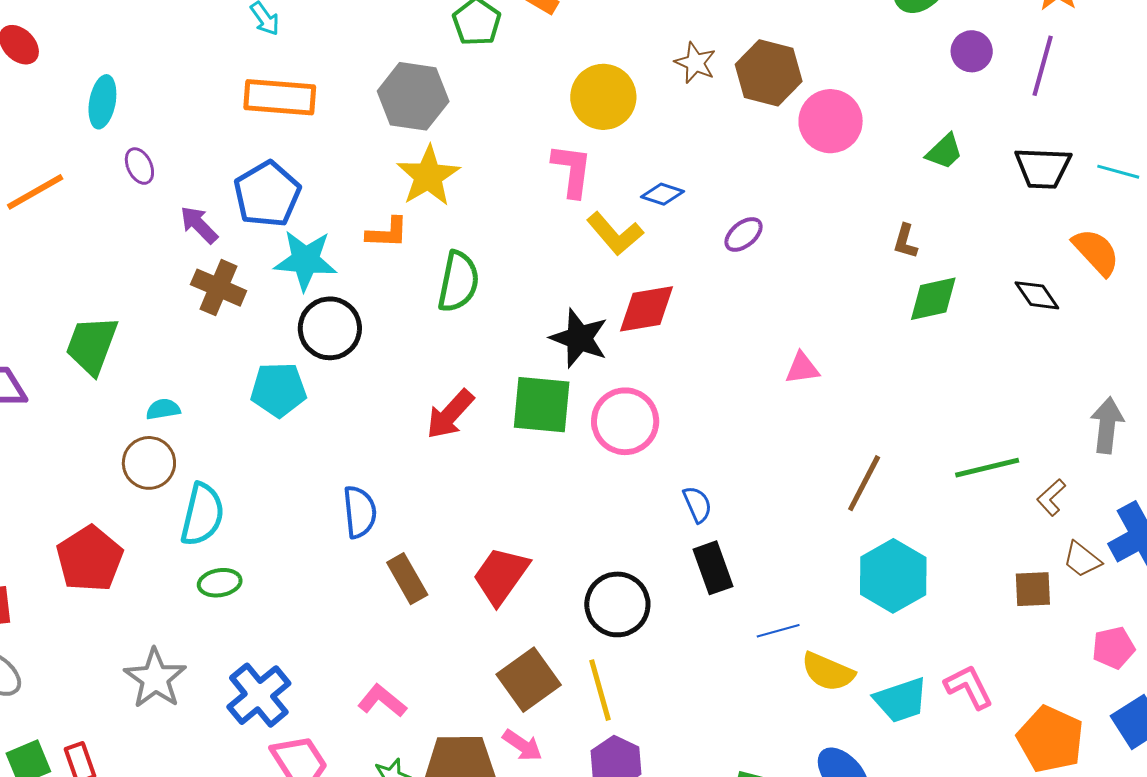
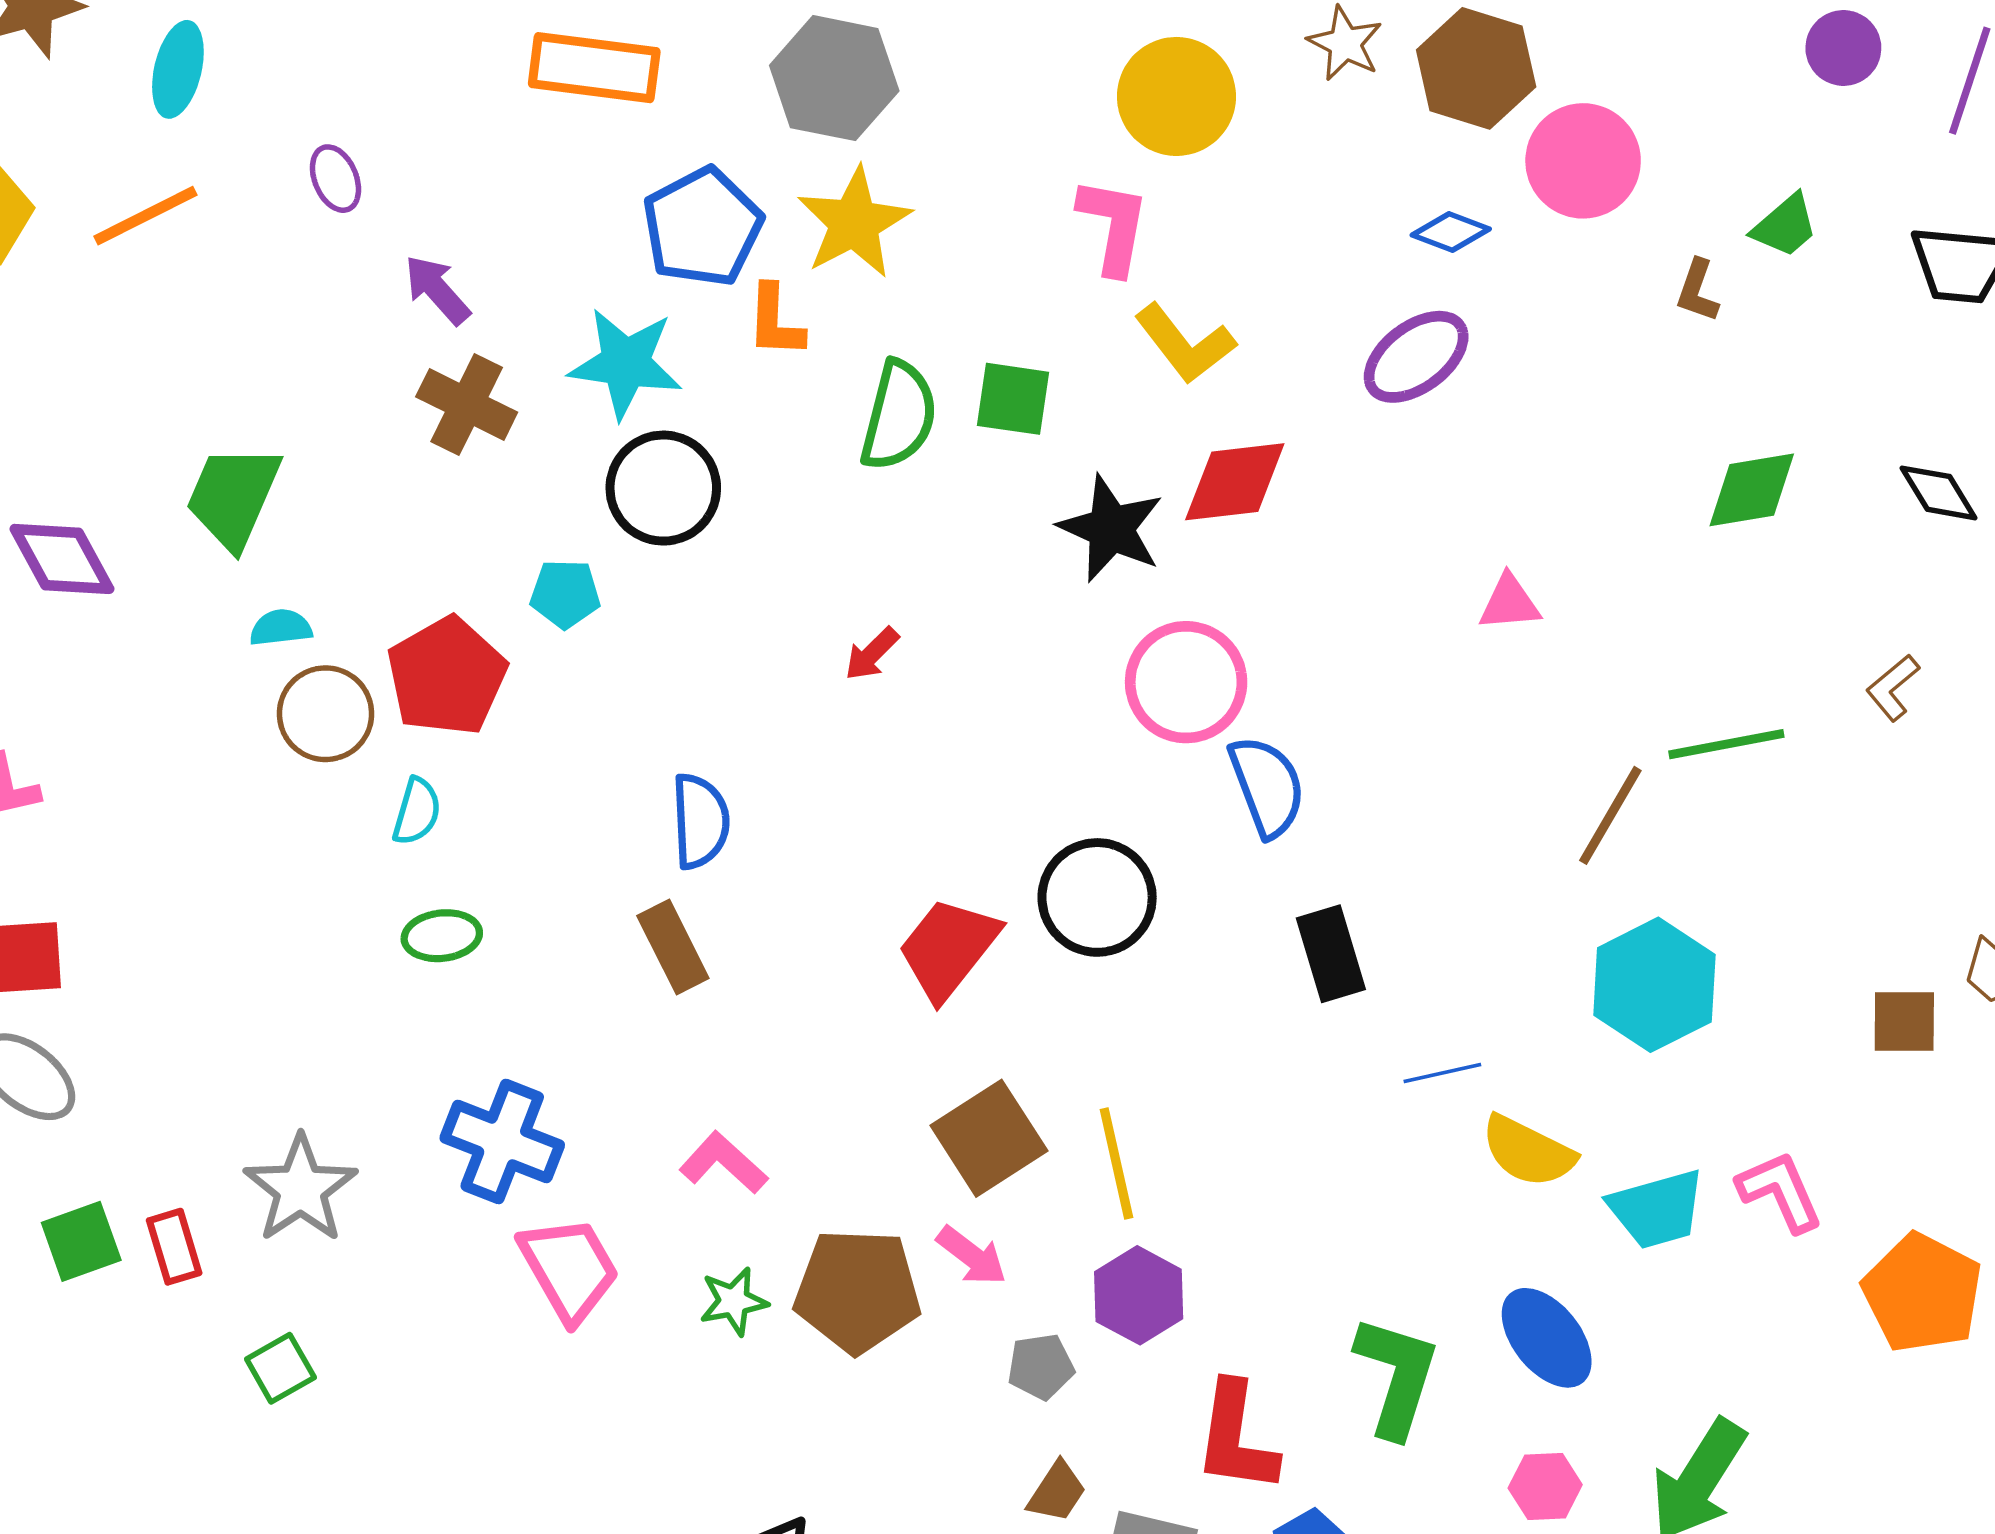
cyan ellipse: (102, 102) -> (178, 69), moved
blue pentagon: (267, 194) -> (702, 227), moved
blue diamond: (663, 194) -> (1451, 232), moved
orange L-shape: (387, 233) -> (775, 321), turned 87
purple ellipse: (743, 234) -> (1416, 357), size x1.5
brown L-shape: (905, 241) -> (1697, 291), moved
cyan pentagon: (278, 390) -> (565, 594), size x0.7
green square: (542, 405) -> (1013, 399), moved, size x0.7
cyan semicircle: (163, 409) -> (281, 628), moved
red arrow: (450, 414) -> (872, 654), size x0.6
green line: (987, 468) -> (1726, 744), moved
brown L-shape: (1051, 497) -> (1893, 688), moved
blue semicircle: (697, 504) -> (1267, 786), moved, size x1.5
cyan semicircle: (202, 515) -> (417, 811), size x0.6
red pentagon: (90, 559) -> (447, 676), moved
brown rectangle: (407, 579) -> (673, 947), moved
black circle: (617, 604) -> (1097, 897), moved
gray star: (155, 678) -> (301, 1189), moved
blue cross: (259, 695) -> (502, 1142), turned -32

